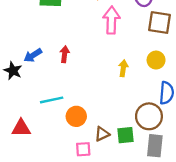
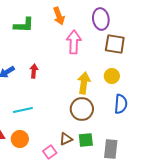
yellow arrow: (123, 68) -> (84, 83), size x1.5
orange circle: (76, 116) -> (20, 139), moved
brown circle: (149, 116) -> (82, 109), moved
pink square: (83, 149) -> (50, 152), turned -32

